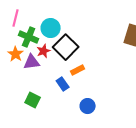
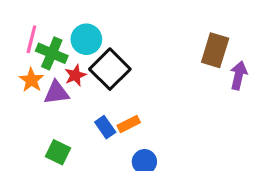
pink line: (16, 18) -> (31, 39), moved
orange rectangle: (78, 70) -> (129, 124), moved

